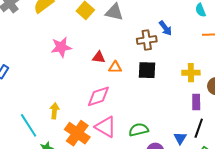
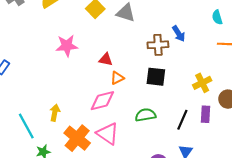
orange triangle: (115, 67) -> (117, 78), moved, turned -32
yellow cross: (191, 73) -> (202, 83), turned -30
black line: (199, 128) -> (182, 120), moved
green semicircle: (139, 130) -> (145, 115), moved

